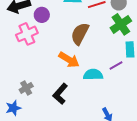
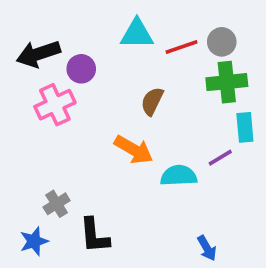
green cross: (121, 24) -> (227, 82), turned 30
brown semicircle: (80, 34) -> (152, 101), size x0.7
black L-shape: (60, 94) -> (94, 236), moved, turned -45

